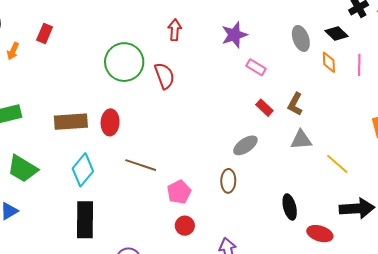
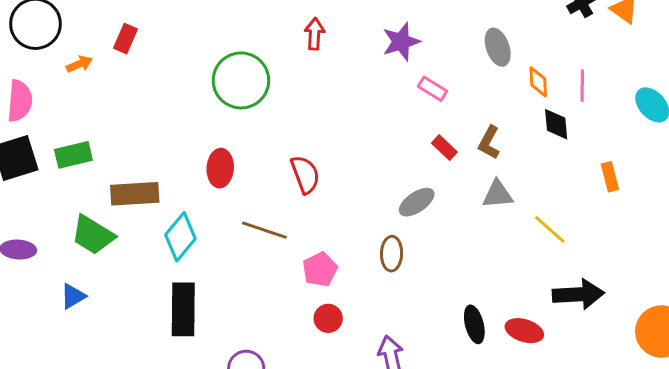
black diamond: (337, 34) -> (556, 124), moved, turned 40
orange arrow: (13, 51) -> (79, 64), turned -138
red semicircle: (164, 76) -> (305, 174), moved
brown rectangle: (71, 122) -> (135, 194), moved
black ellipse: (290, 207) -> (474, 324), moved

